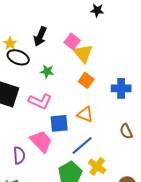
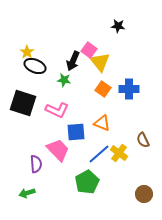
black star: (97, 10) -> (118, 26), moved
black arrow: (40, 36) -> (73, 61), moved
blue cross: (121, 88) -> (129, 89), moved
yellow cross: (97, 166) -> (119, 153), moved

